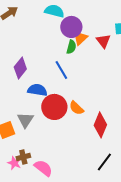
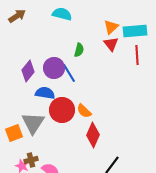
purple circle: (71, 27) -> (54, 68), moved
orange triangle: (80, 38) -> (111, 27), moved
gray triangle: (25, 120) -> (33, 123), size x1.4
red diamond: (100, 125) -> (93, 135), moved

